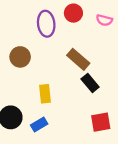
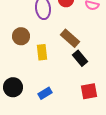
yellow rectangle: (45, 94) -> (42, 52), moved
blue rectangle: (39, 125) -> (45, 93), moved

